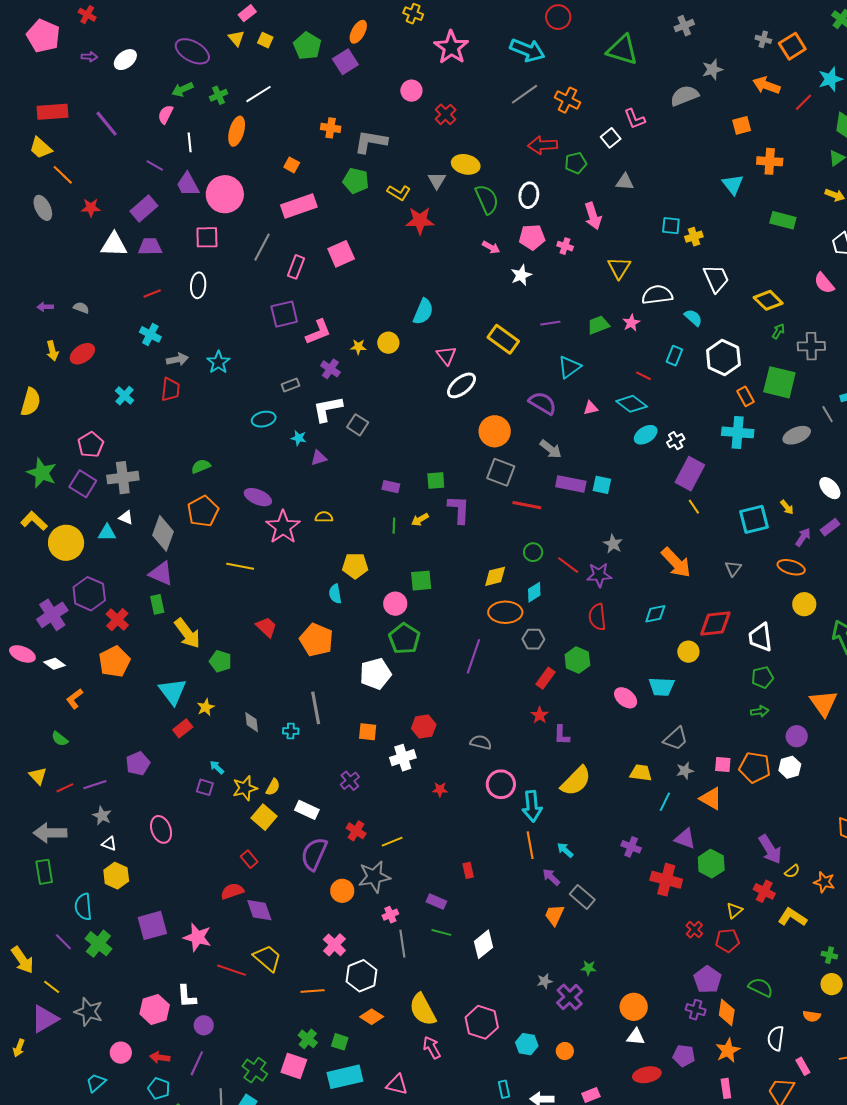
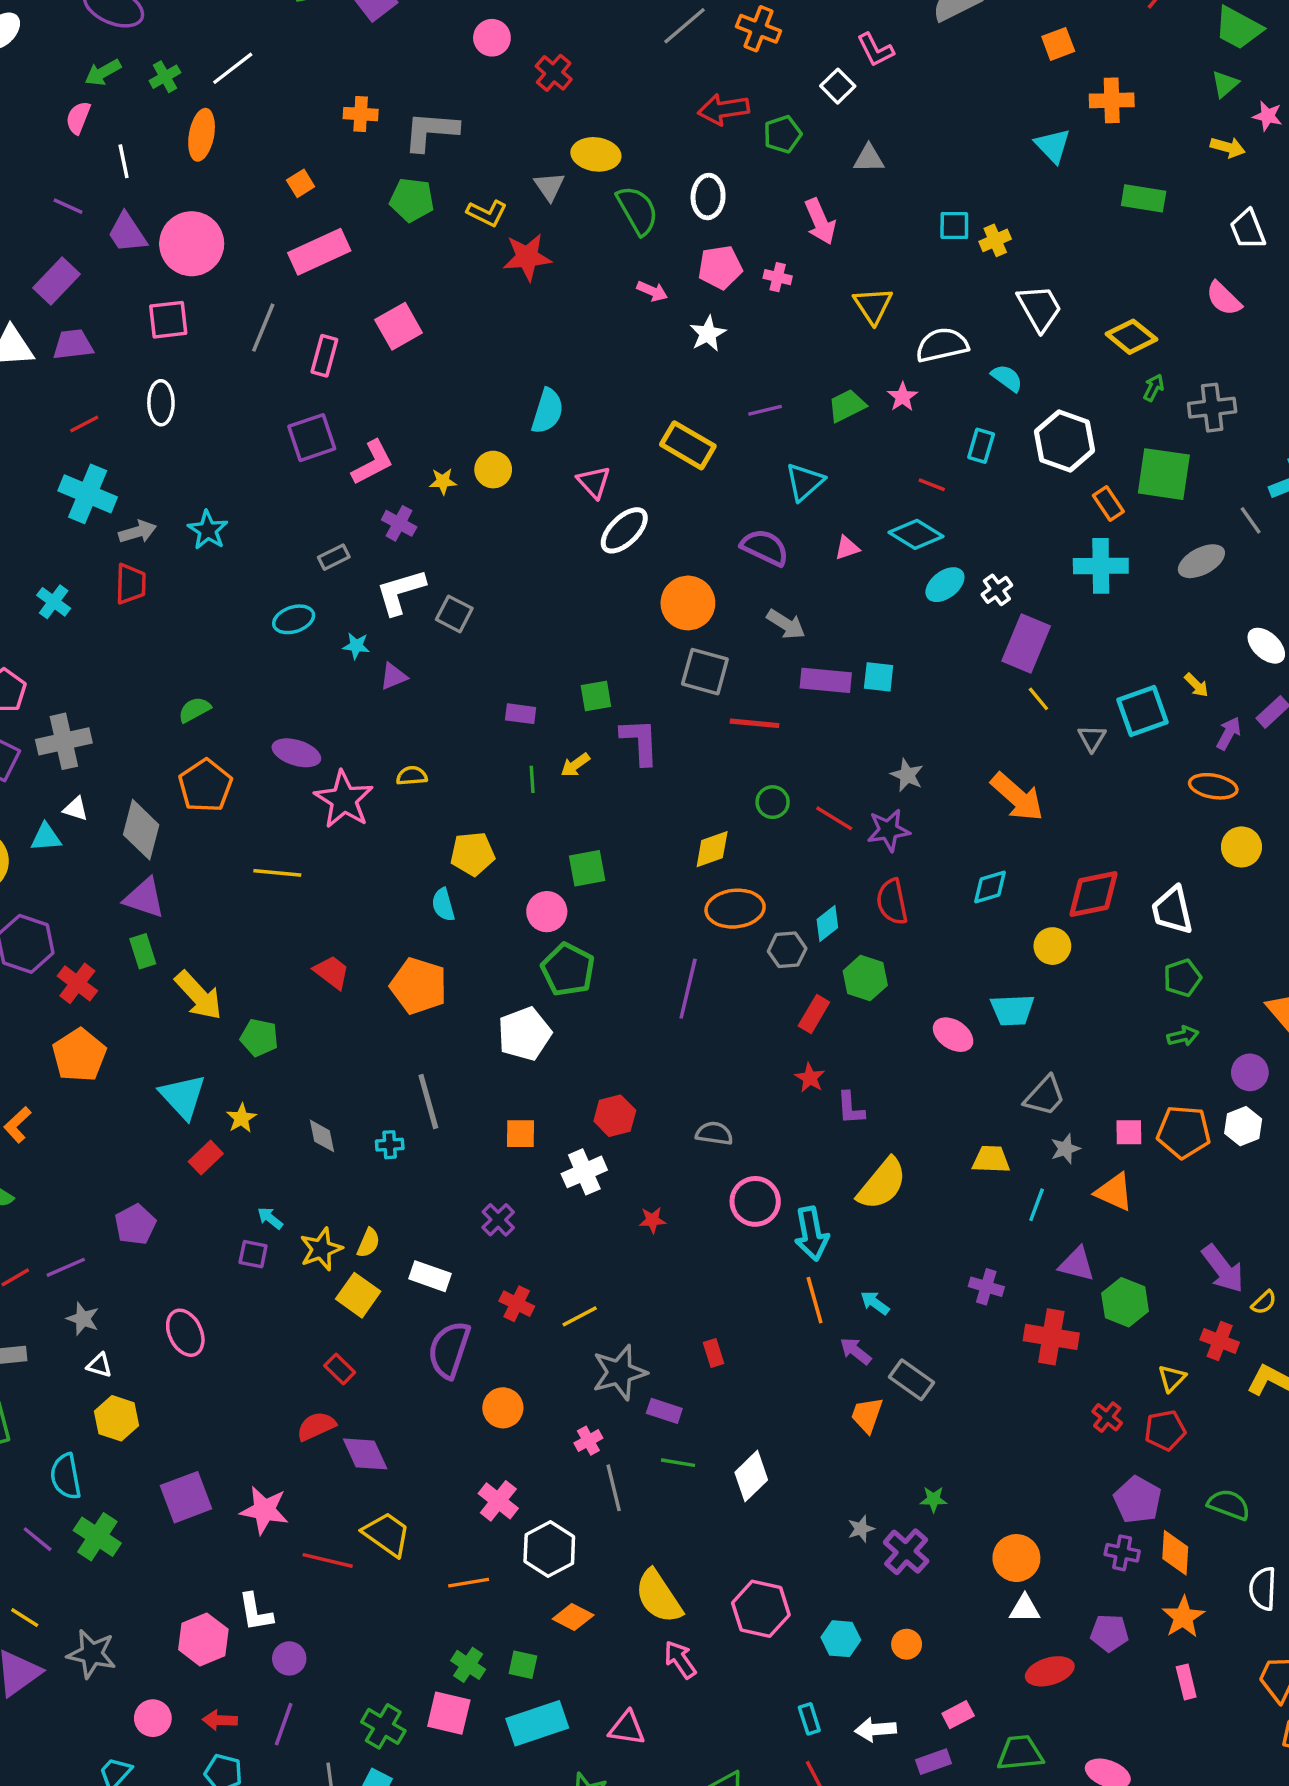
orange square: (292, 165) -> (301, 183), turned 35
cyan cross: (150, 334) -> (88, 494), size x1.5
gray triangle: (733, 568) -> (1092, 738), moved
cyan diamond: (534, 592) -> (827, 924), moved
gray star: (374, 877) -> (619, 1372), moved

